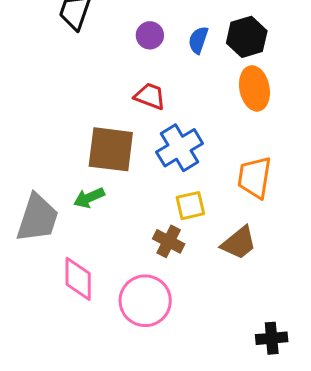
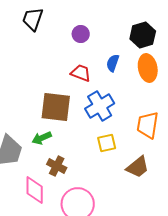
blue semicircle: (198, 40) -> (113, 63), moved
brown cross: (169, 241) -> (57, 166), moved

